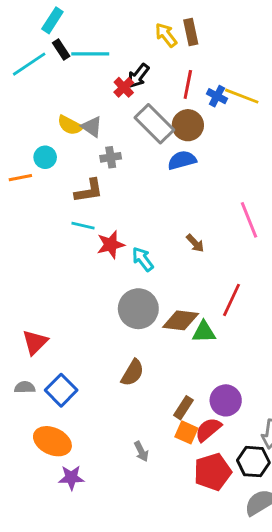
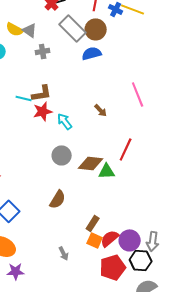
brown L-shape: (89, 191) -> (42, 93), moved
gray circle: (138, 309) -> (62, 155), size x0.7
purple circle: (226, 400) -> (130, 240), moved

